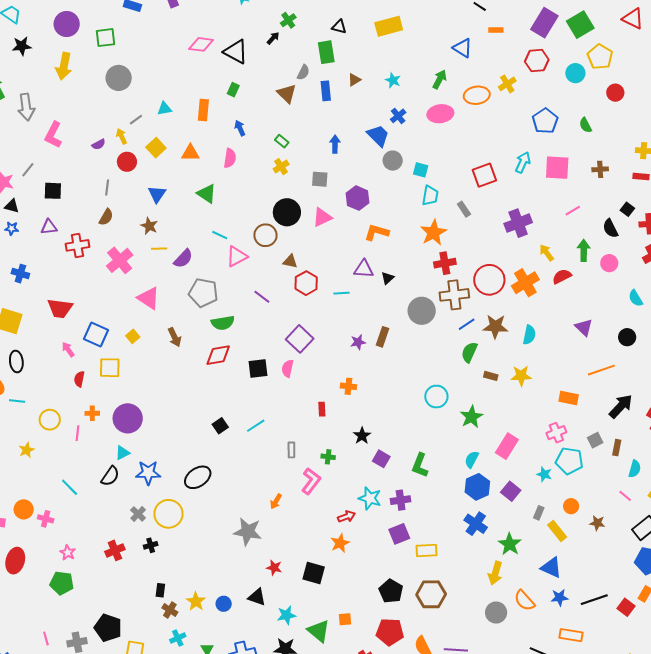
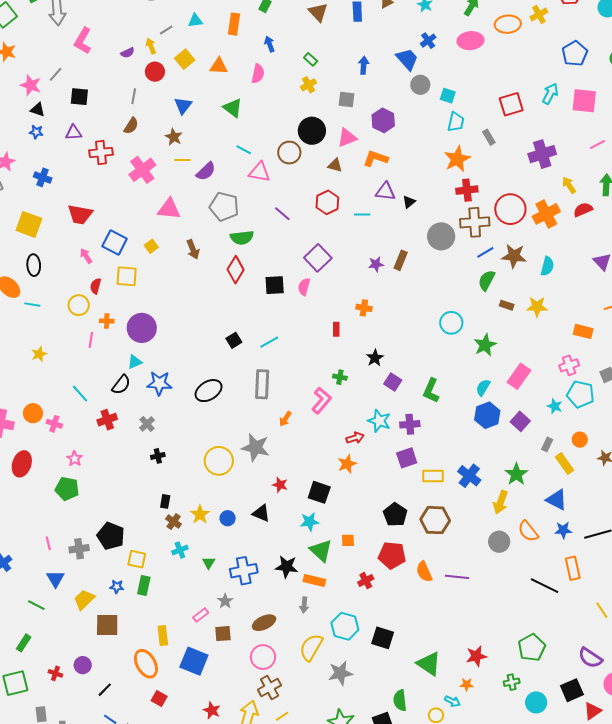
orange L-shape: (377, 232) -> (376, 158), moved
pink triangle: (237, 256) -> (259, 172), turned 35
brown triangle: (290, 261) -> (335, 165), moved
pink triangle: (148, 298) -> (169, 209), turned -30
red diamond: (218, 355) -> (236, 270), turned -52
yellow circle: (50, 420) -> (79, 305), moved
gray rectangle: (291, 450) -> (262, 384), moved, size x1.8
yellow circle: (168, 514) -> (219, 461), moved
blue cross: (476, 524) -> (469, 476), moved
red cross: (115, 550) -> (107, 420), moved
cyan star: (286, 615) -> (310, 522), moved
orange rectangle: (571, 635) -> (573, 568), turned 65

